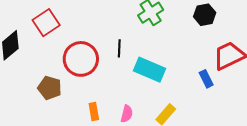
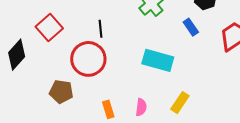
black line: (119, 48) -> (101, 29), moved
blue rectangle: (206, 79) -> (191, 27), moved

